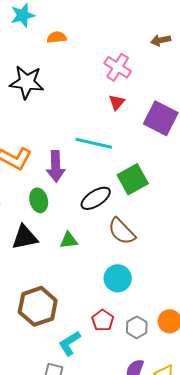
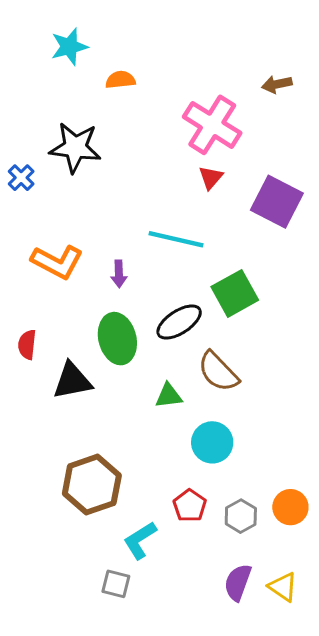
pink cross: (118, 67) -> (212, 125), size x1.4
purple arrow: (56, 166) -> (119, 274), size x0.6
green ellipse: (39, 200) -> (117, 339), moved, size x1.4
green triangle: (69, 240) -> (169, 396), moved

